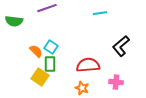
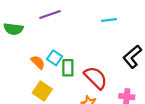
green rectangle: (50, 64) -> (68, 68), moved
red semicircle: (88, 65) -> (96, 78), turned 50

